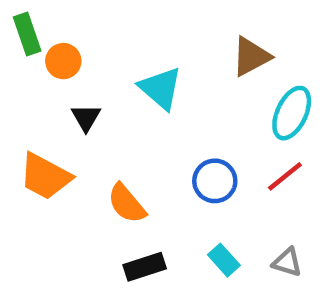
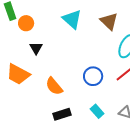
brown triangle: (251, 57) -> (109, 21), turned -48
cyan triangle: (161, 88) -> (72, 19), moved

